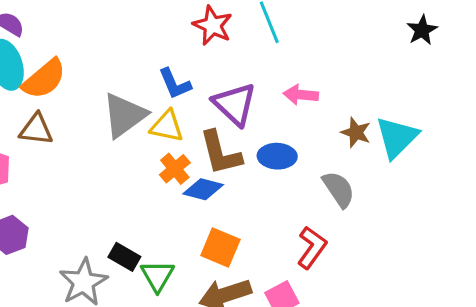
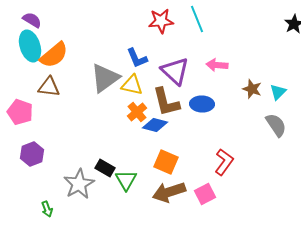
red star: (213, 25) -> (161, 21), turned -30
cyan triangle: (397, 137) -> (278, 92), size x0.6
gray semicircle: (339, 189) -> (276, 125), moved

